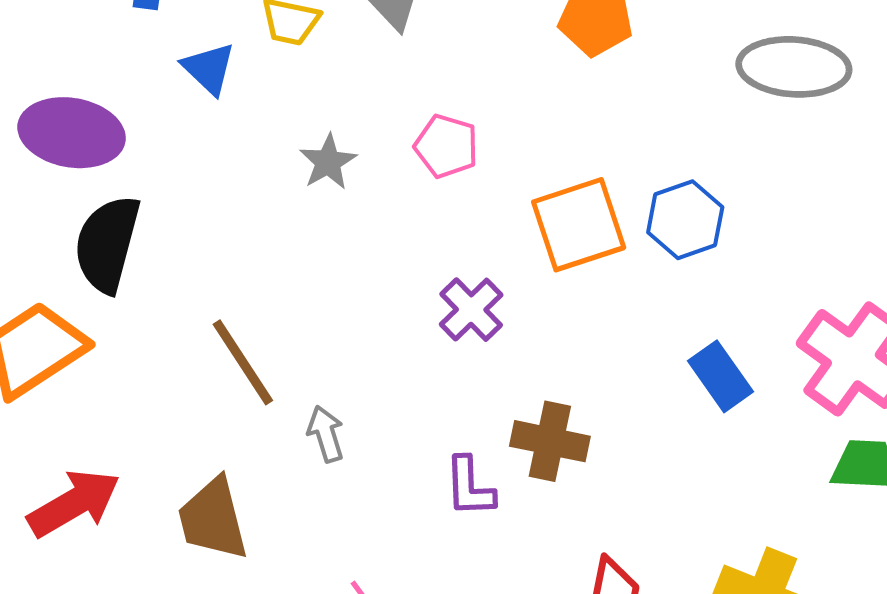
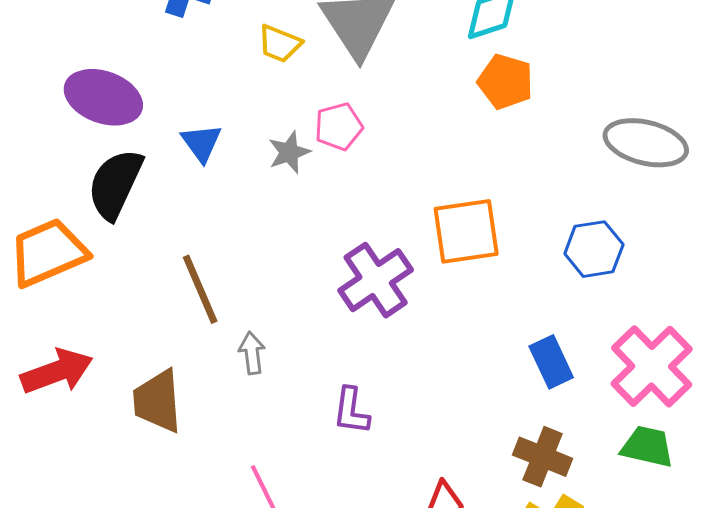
blue triangle: (209, 68) -> (202, 143), moved
pink pentagon: (446, 146) -> (339, 127), moved, turned 30
blue hexagon: (685, 220) -> (594, 249), moved
purple cross: (471, 310) -> (376, 280), size x1.5
brown cross: (550, 441) -> (543, 457), moved

